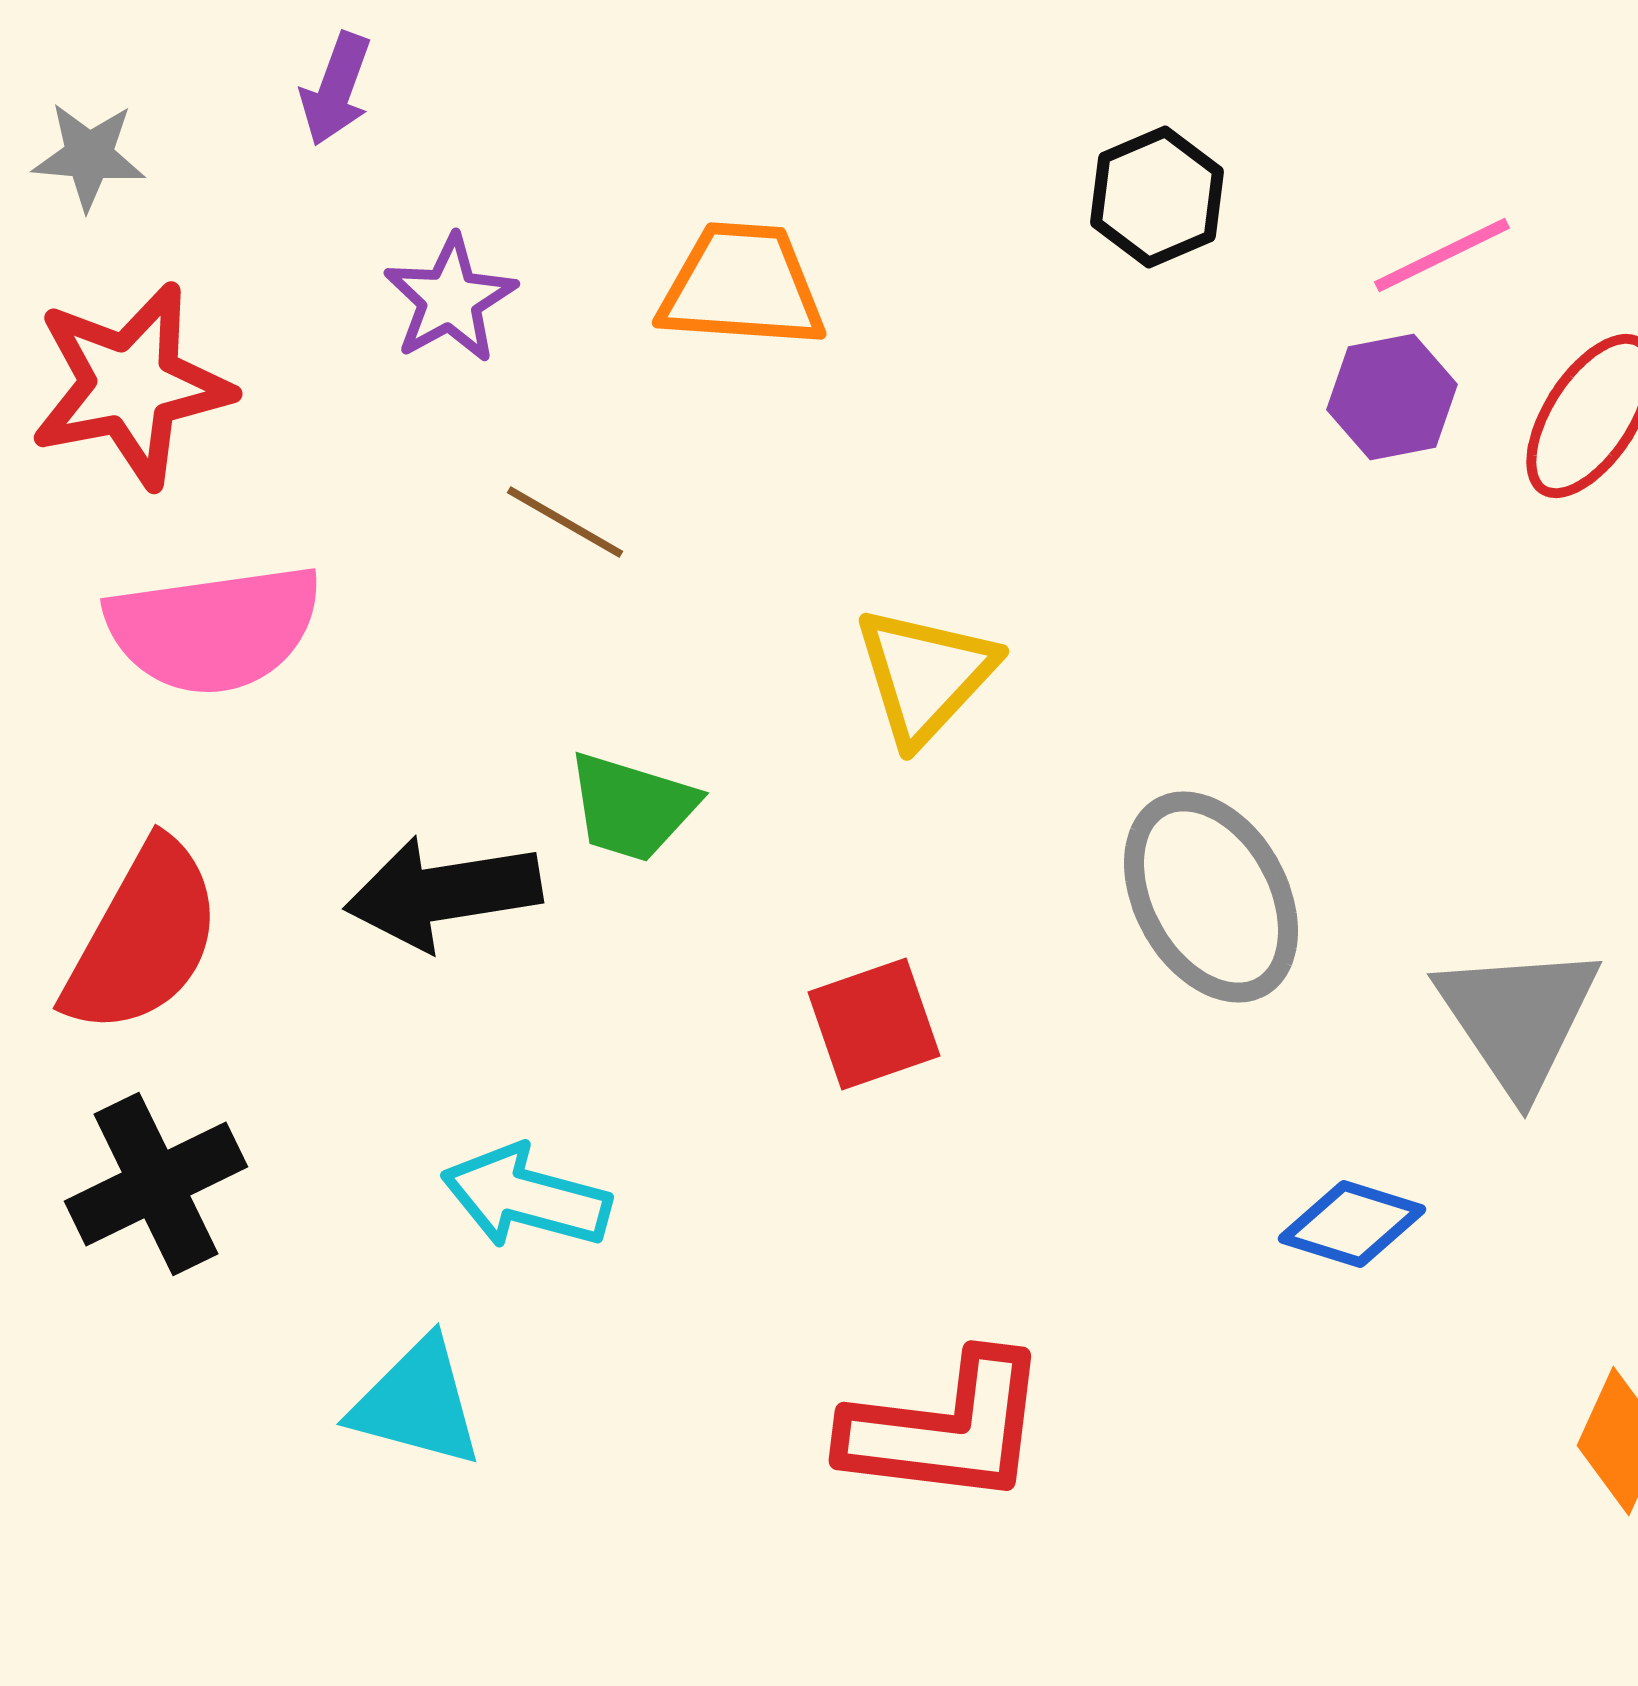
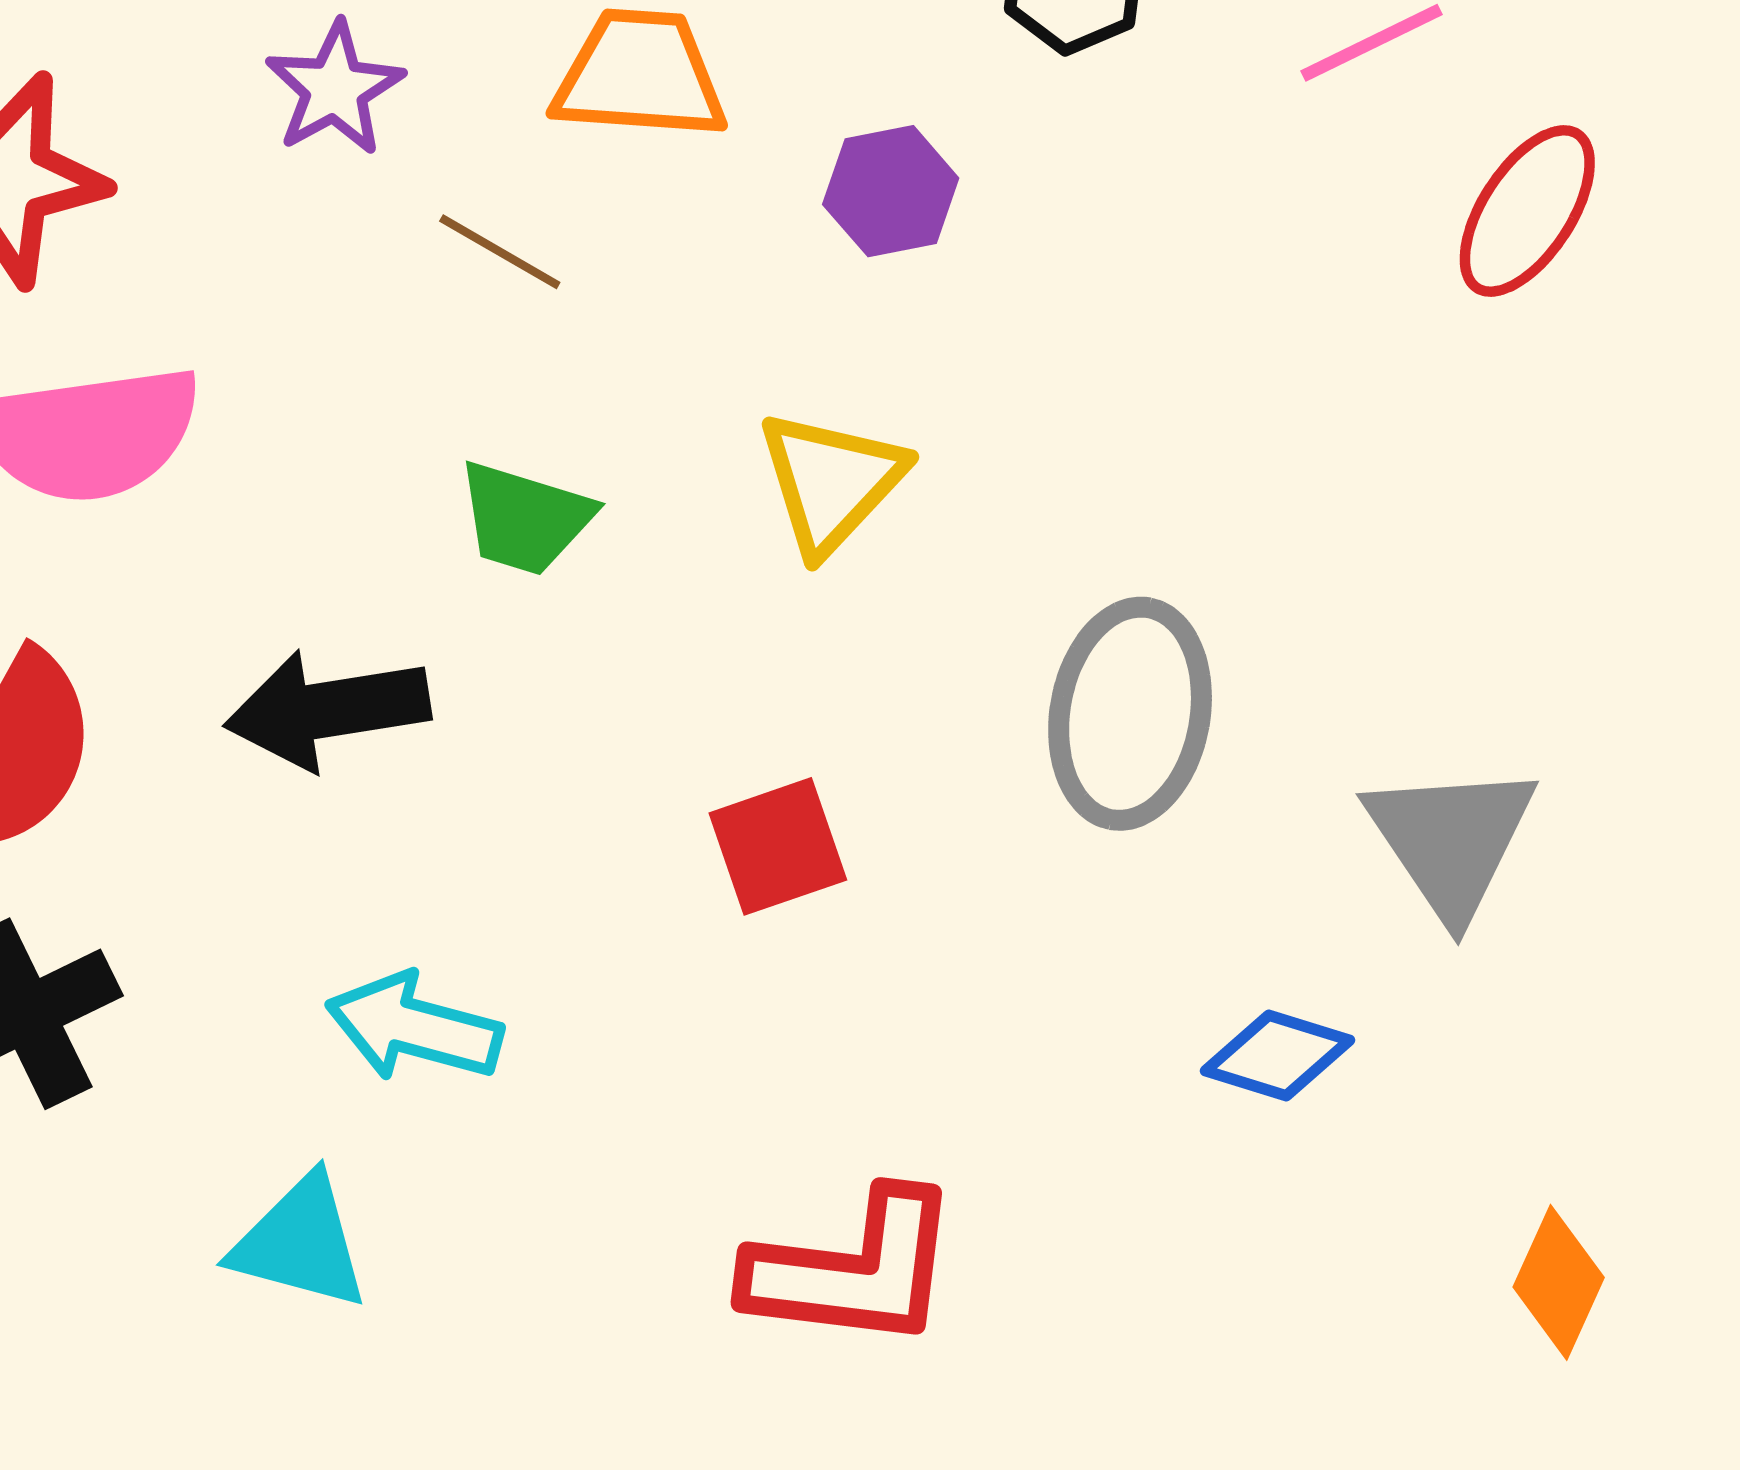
purple hexagon: (1392, 397) -> (891, 191), moved
brown line: (565, 522) -> (500, 252), moved
green trapezoid: (632, 807) -> (525, 518), moved
gray ellipse: (1211, 897) -> (1130, 714), turned 39

